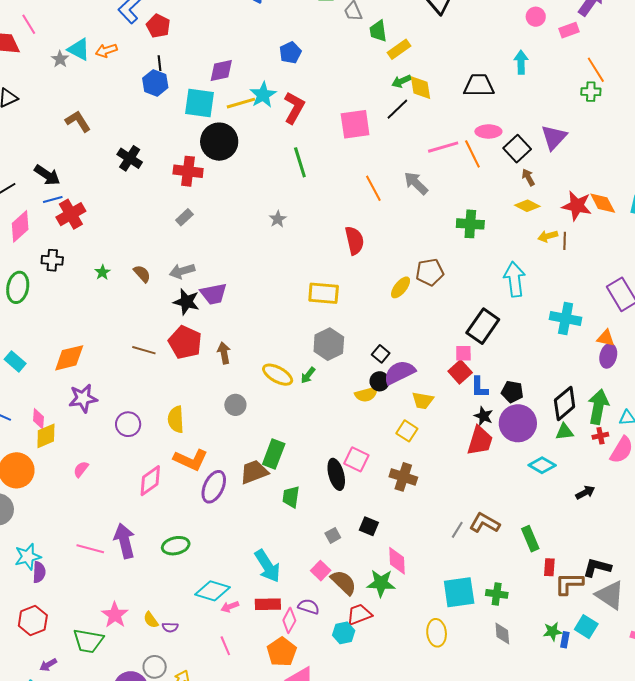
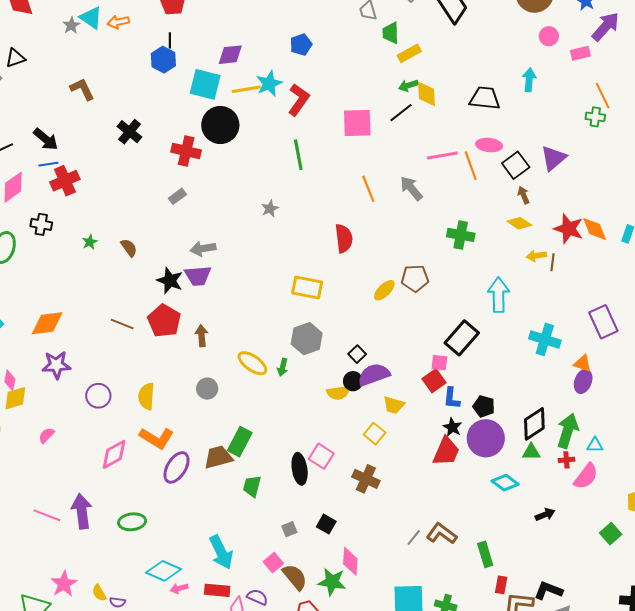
gray arrow: (182, 271) -> (203, 249), moved
green arrow: (308, 375) -> (283, 367), turned -30

